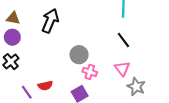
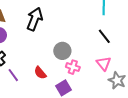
red semicircle: (45, 86) -> (40, 73), moved, turned 64
purple line: (27, 92) -> (13, 75), moved

